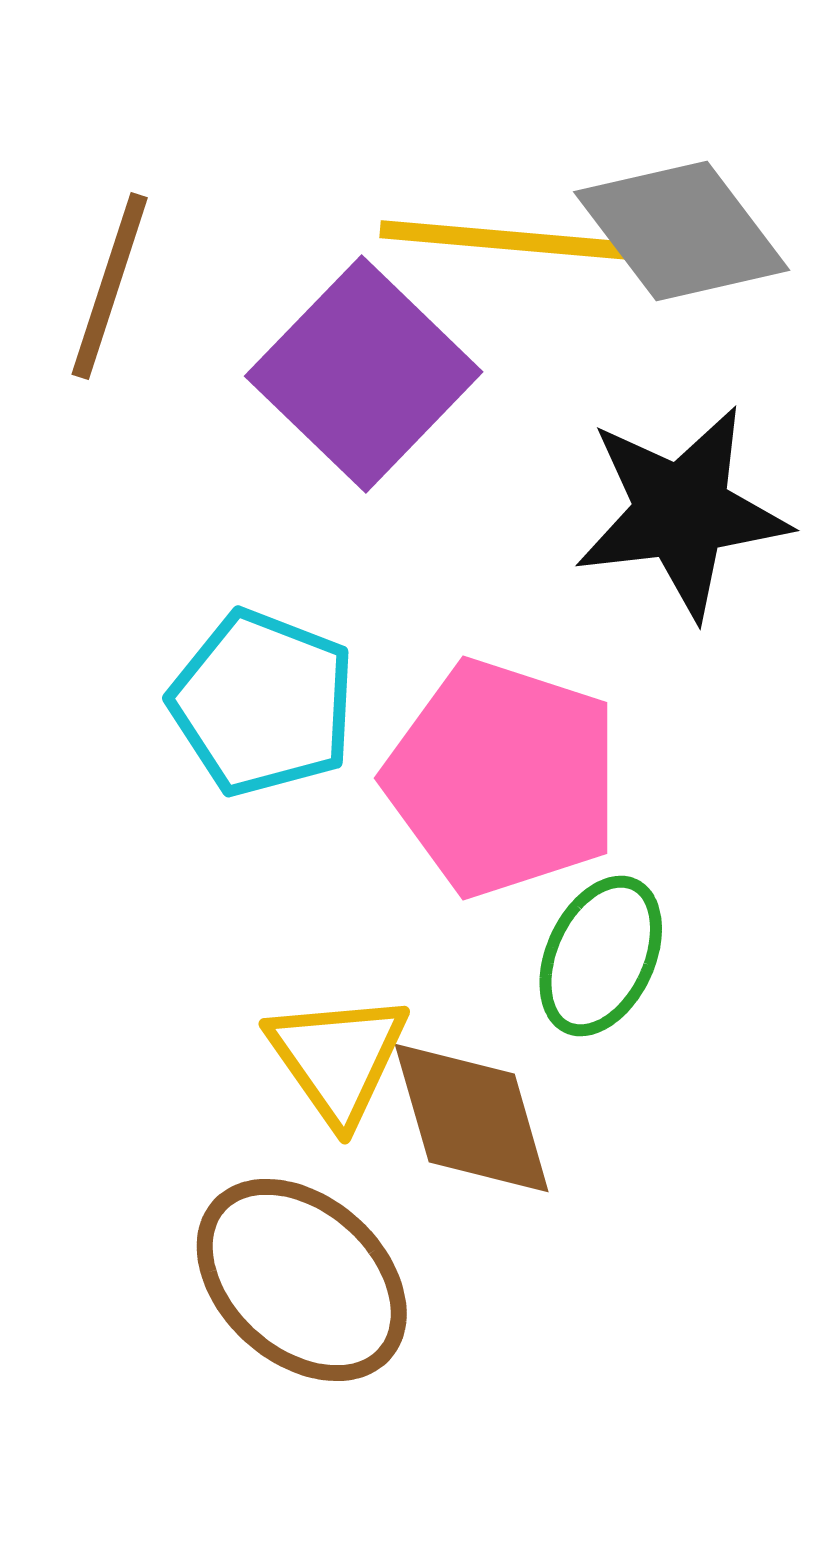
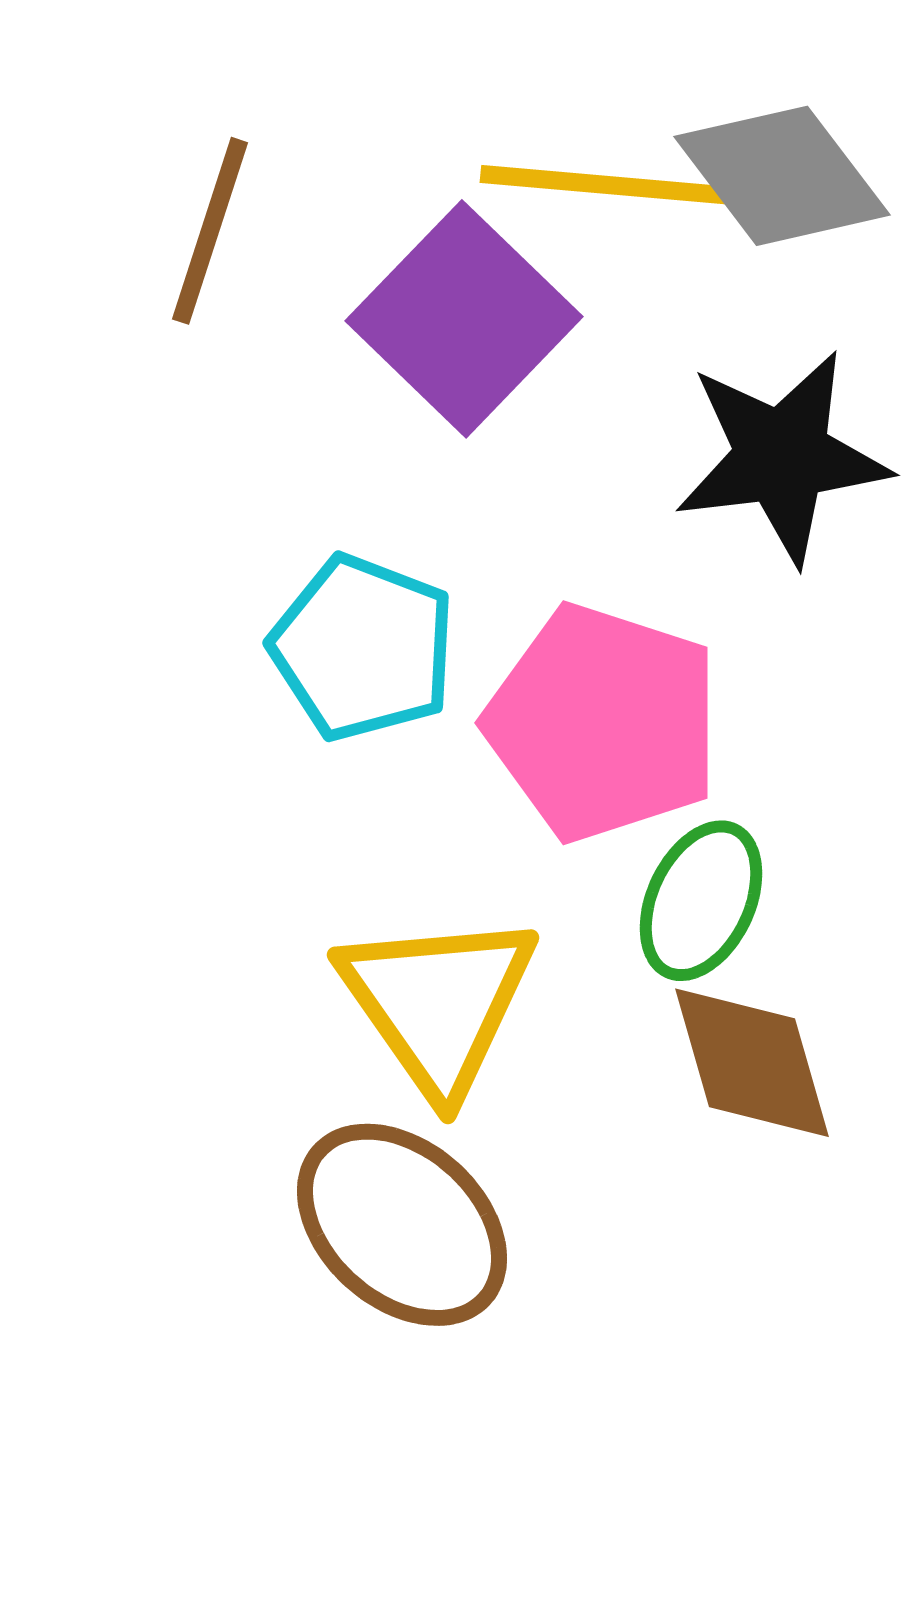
yellow triangle: (338, 1058) -> (438, 1003), size x1.4
brown diamond: (472, 1118) -> (752, 1063), moved

